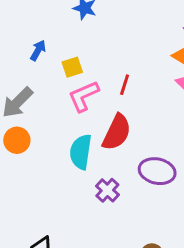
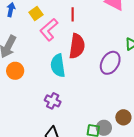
purple ellipse: (157, 171) -> (110, 63), turned -55
purple cross: (107, 190) -> (53, 101), moved

